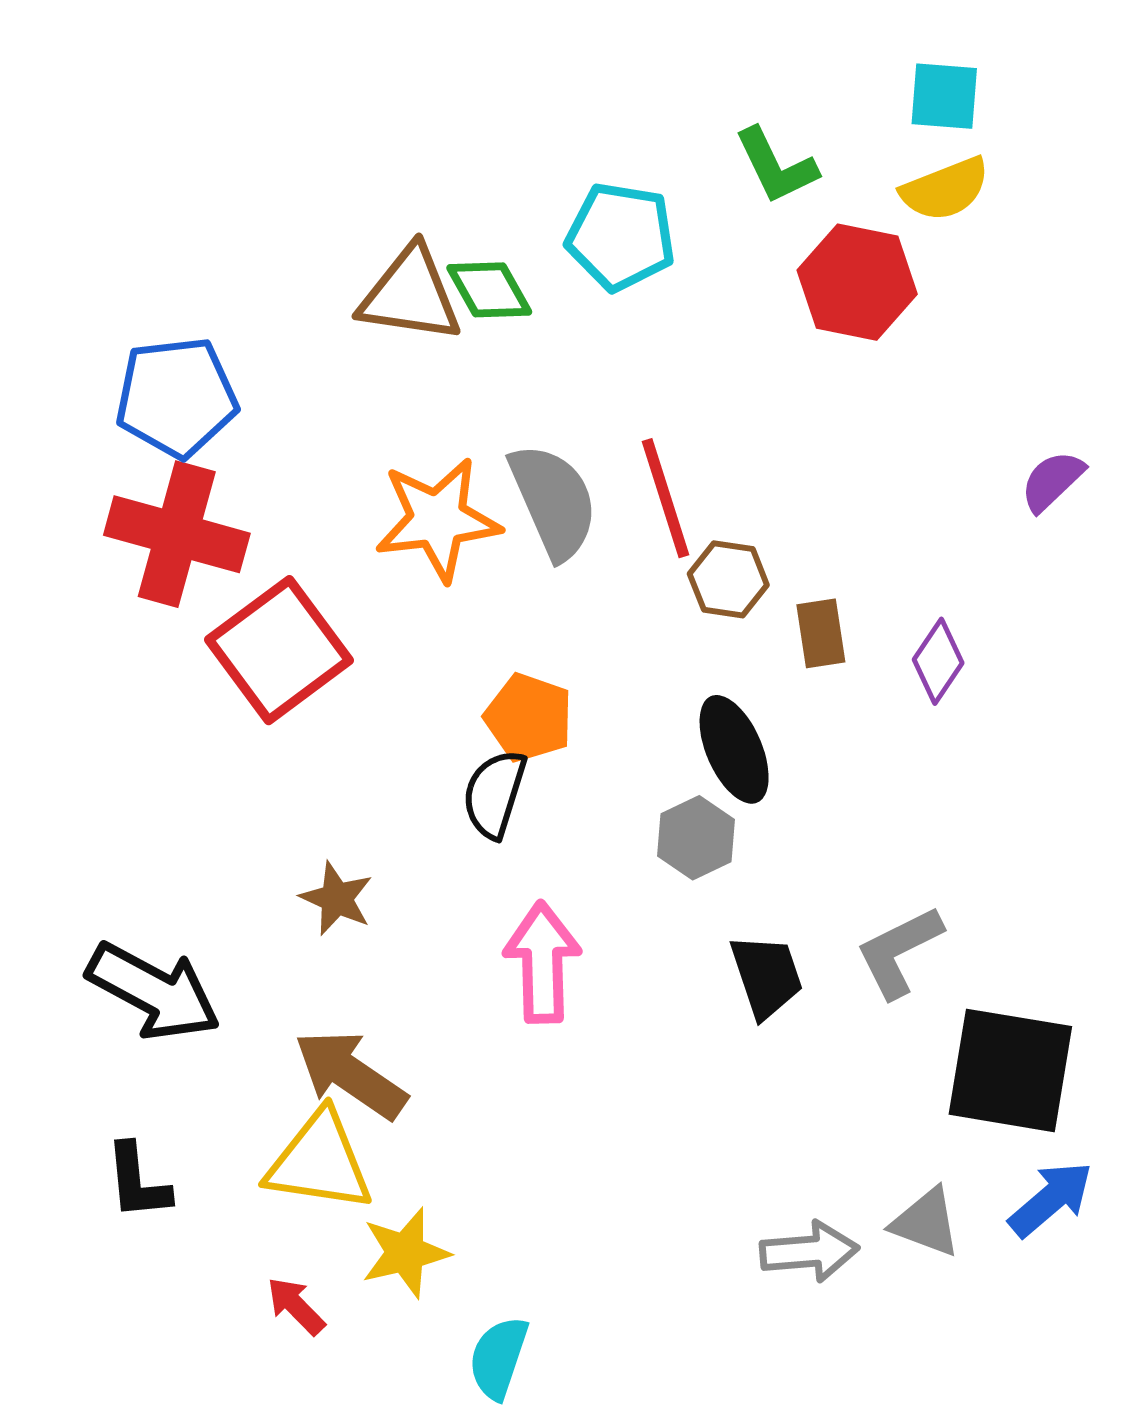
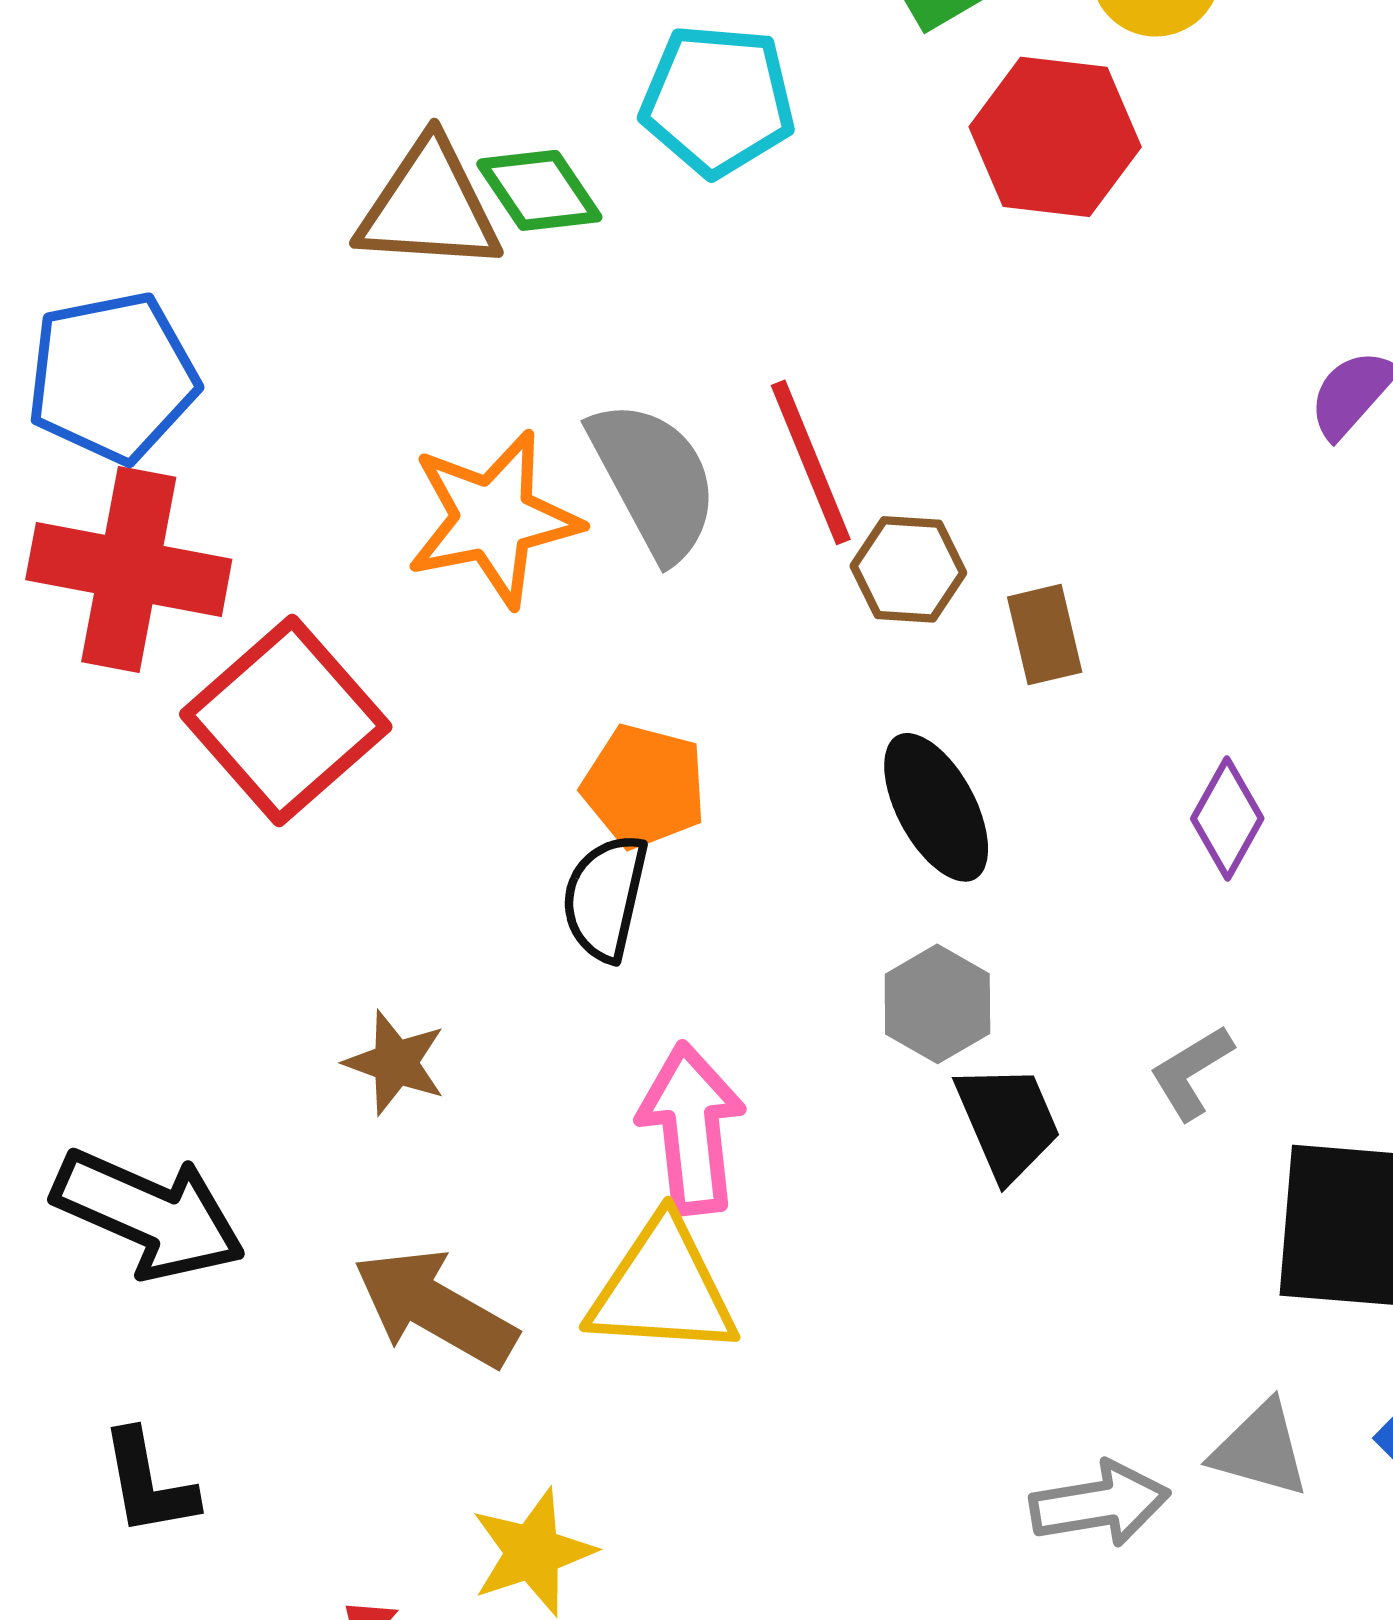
purple diamond: (938, 661) -> (1227, 819), moved
gray hexagon: (696, 838) -> (937, 1004), moved
gray L-shape: (899, 952) -> (1191, 1072), size x0.7
yellow triangle: (319, 1162) -> (662, 1288), moved

